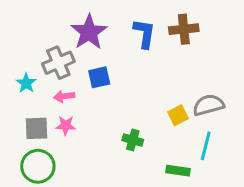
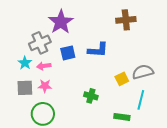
blue L-shape: (144, 34) -> (98, 50), moved, turned 85
cyan star: (26, 83) -> (25, 63), moved
green circle: (38, 166) -> (43, 114), moved

